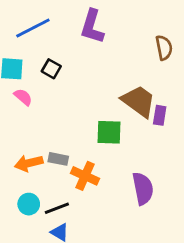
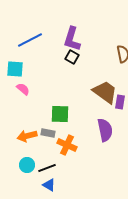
black square: (51, 69) -> (72, 57), moved
green square: (109, 132) -> (60, 114), moved
purple semicircle: (143, 189) -> (105, 130), moved

